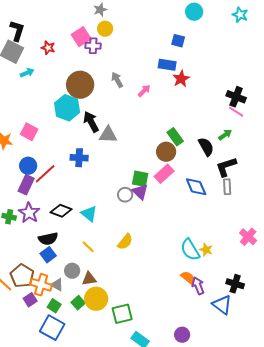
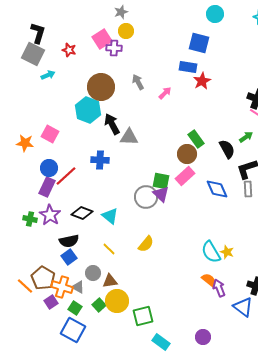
blue square: (178, 41) -> (199, 43), size x1.5
gray circle: (125, 195) -> (146, 197), size x1.5

